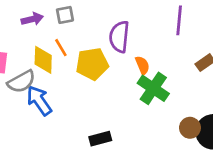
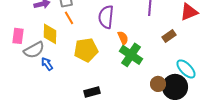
orange line: (61, 48) -> (69, 18), moved
yellow pentagon: (92, 64) -> (86, 50), moved
blue arrow: (39, 101) -> (47, 64), size x0.6

